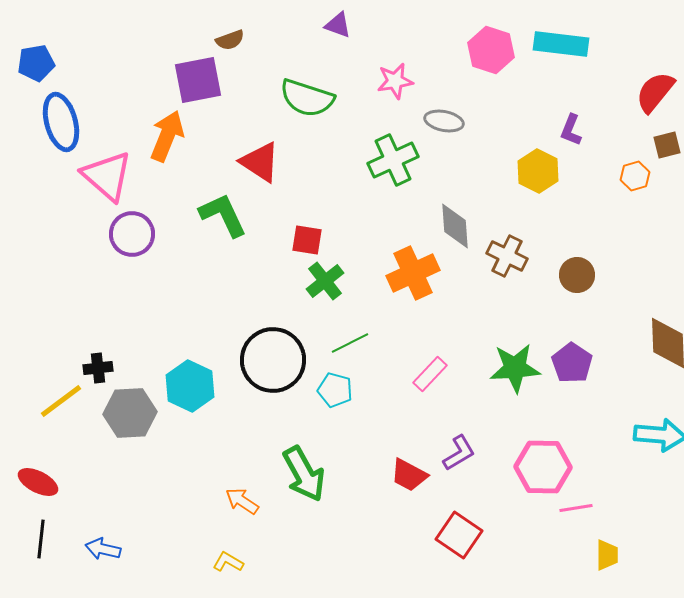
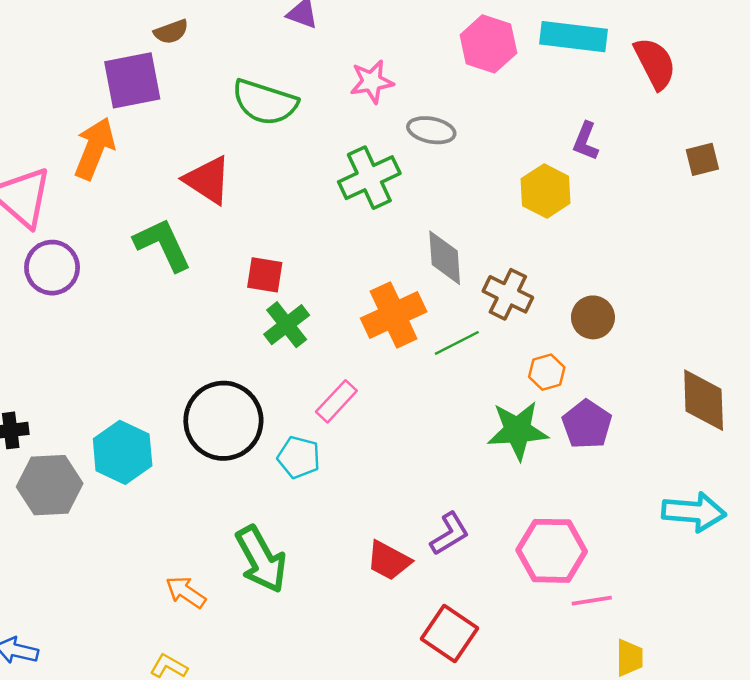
red semicircle: (655, 92) -> (655, 63), moved, turned 114
orange hexagon: (635, 176) -> (547, 372), moved
green line: (350, 343) -> (457, 343), moved
pink rectangle: (430, 374) -> (336, 401), moved

